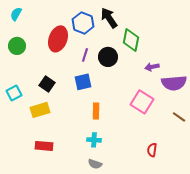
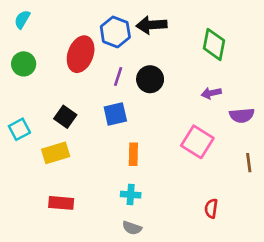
black arrow: (109, 18) -> (151, 25), turned -60
green diamond: (131, 40) -> (214, 44), moved
purple semicircle: (174, 83) -> (242, 115), size x0.7
brown line: (179, 117) -> (249, 163), turned 48

